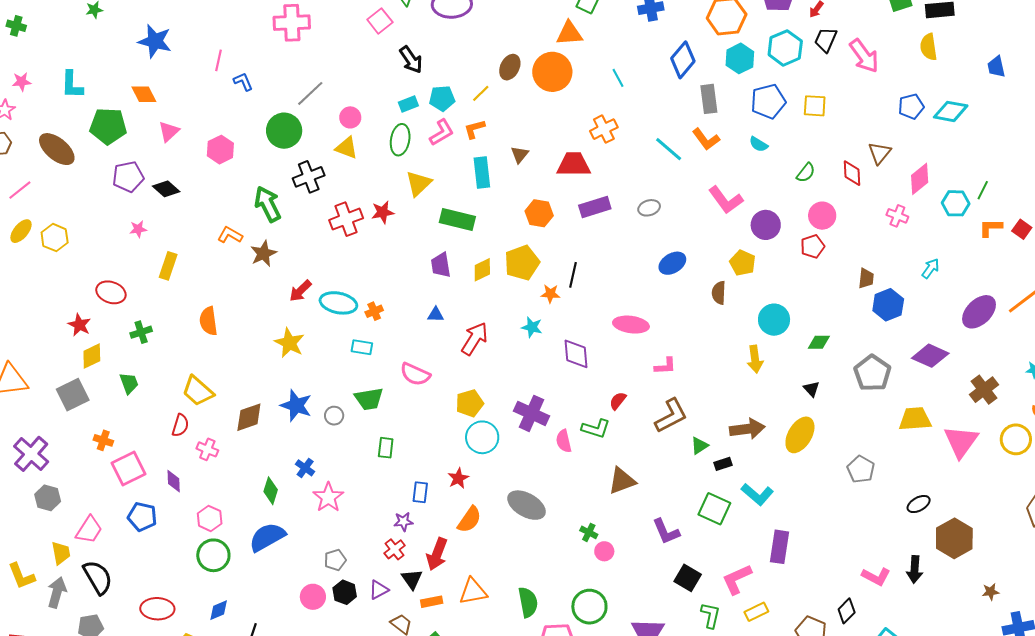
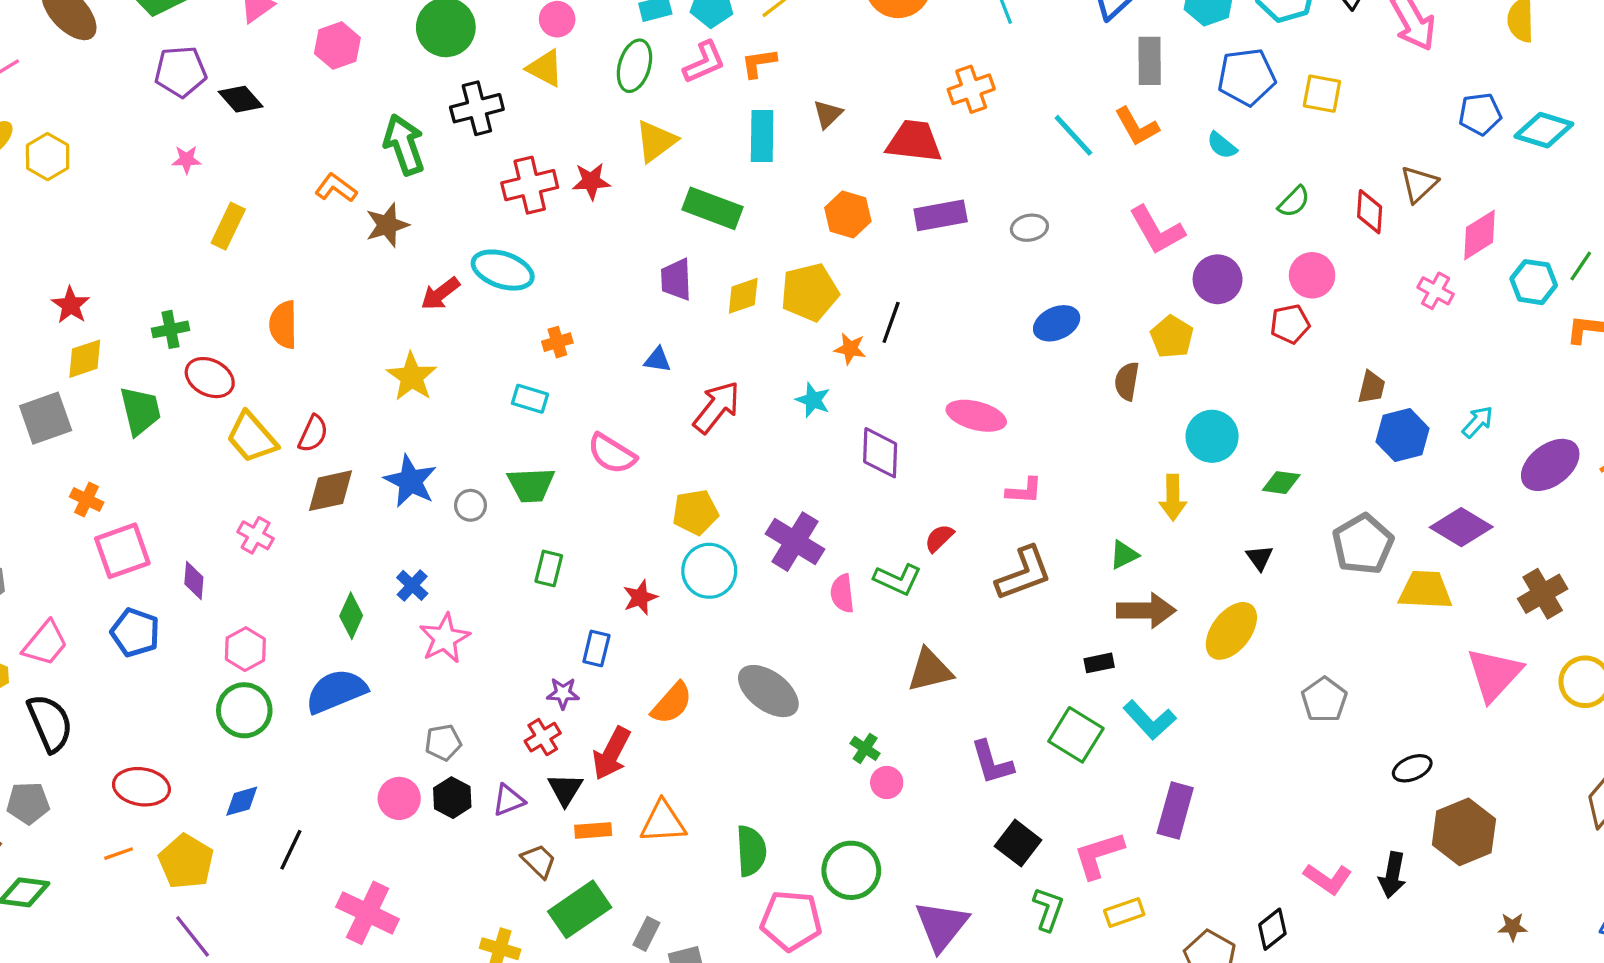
cyan arrow: (931, 268) -> (1478, 422), moved
red ellipse: (111, 292) -> (210, 378), moved
cyan ellipse: (338, 303) -> (503, 270), moved
green trapezoid: (129, 383) -> (140, 411), size x1.4
yellow trapezoid: (915, 419) -> (1425, 590), moved
red semicircle: (180, 425) -> (313, 434), moved
green triangle: (699, 446) -> (1124, 555), moved
red star: (458, 478) -> (640, 597), moved

